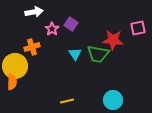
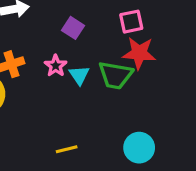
pink square: (138, 28) -> (131, 22), moved
pink star: (52, 29) -> (56, 66), moved

